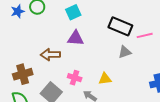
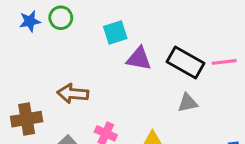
pink line: (145, 35) -> (224, 62), moved
purple triangle: (76, 38) -> (139, 59), moved

